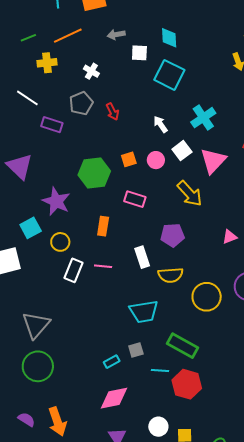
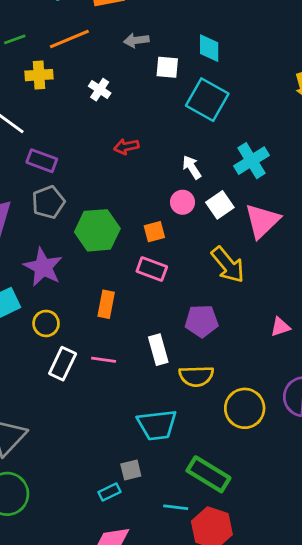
gray pentagon: (81, 103) -> (48, 202), moved
red arrow: (112, 111) -> (126, 147), turned 102
orange square: (129, 159) -> (154, 232), moved
pink circle: (156, 160) -> (182, 202), moved
gray square: (136, 350) -> (131, 470), moved

